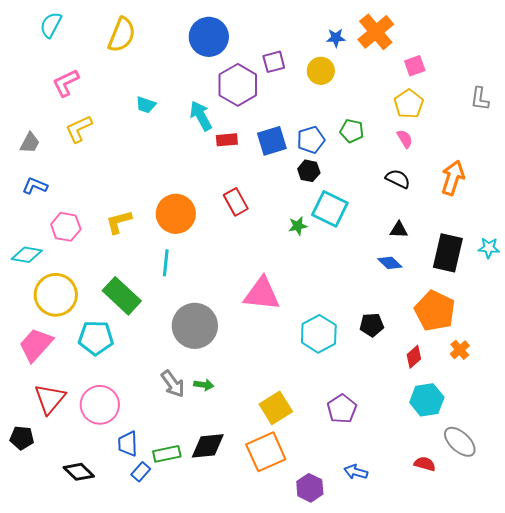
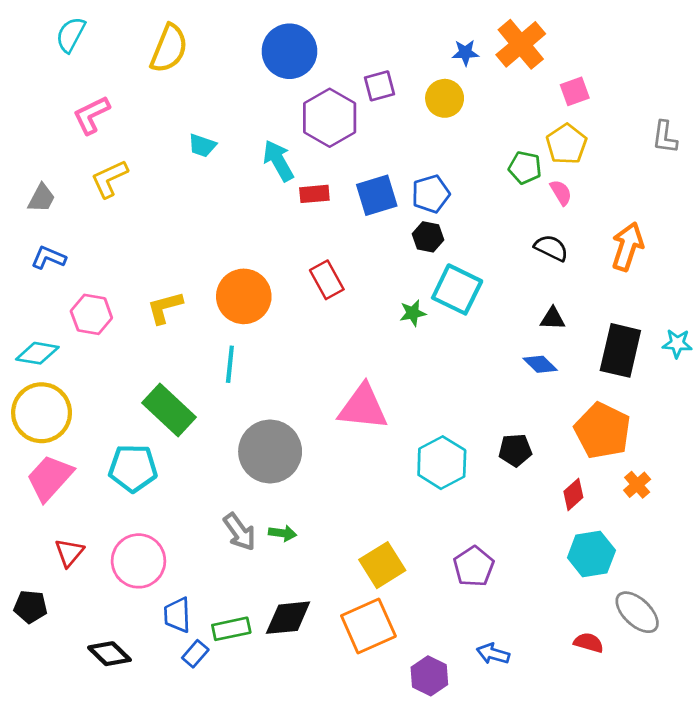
green pentagon: (352, 131) -> (525, 168), moved
yellow circle: (56, 295) -> (42, 413), moved
red triangle: (50, 399) -> (69, 553), size x0.7

